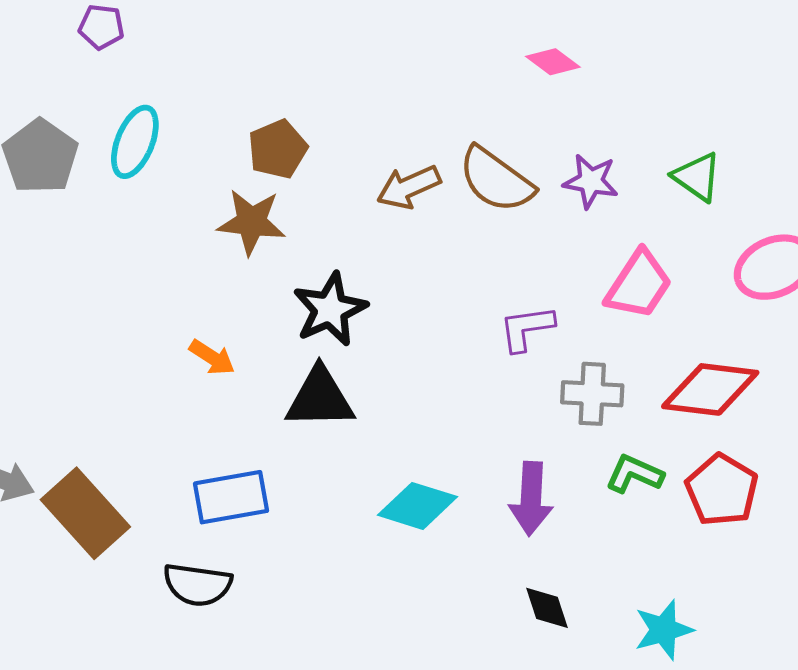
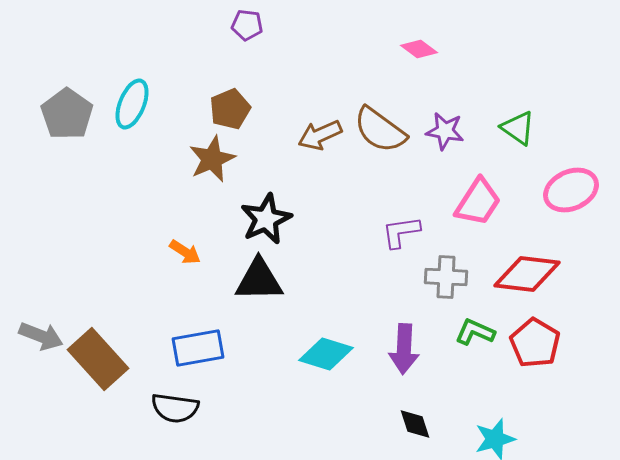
purple pentagon: (101, 27) -> (247, 25), moved
brown star: (251, 222) -> (212, 159), turned -30

